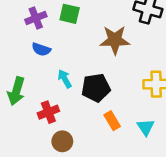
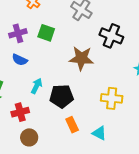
cyan arrow: (65, 79) -> (37, 86), turned 49
cyan triangle: (146, 127) -> (99, 133), turned -35

